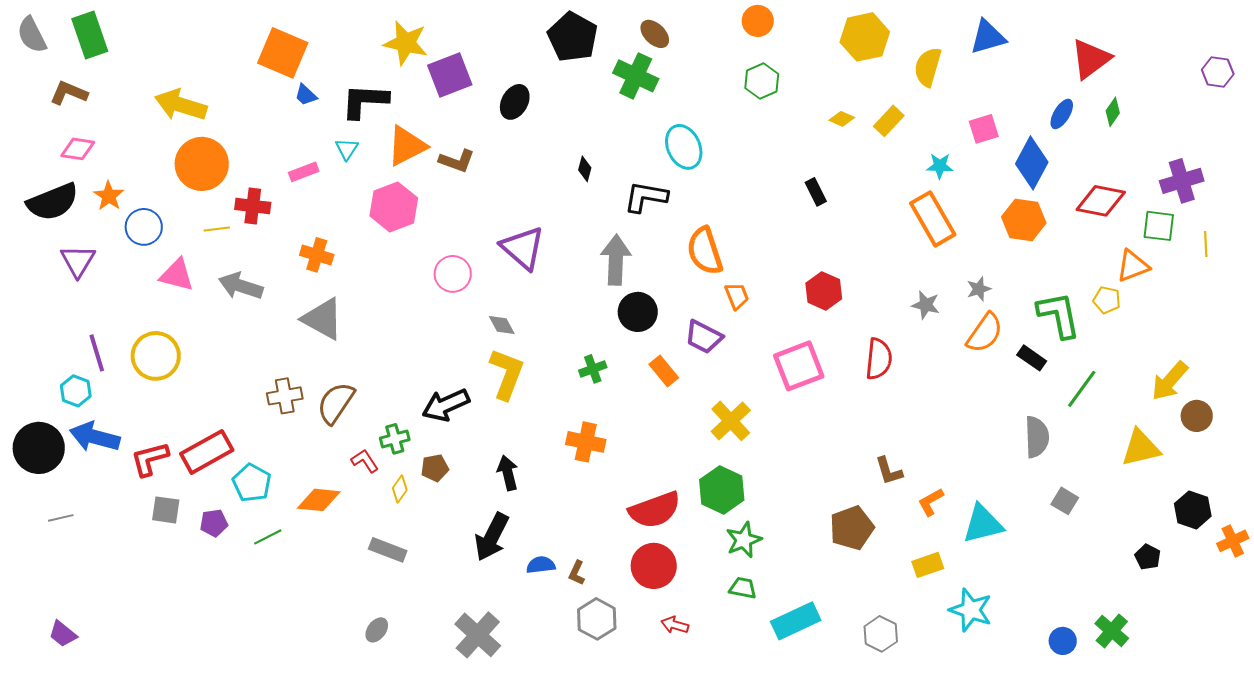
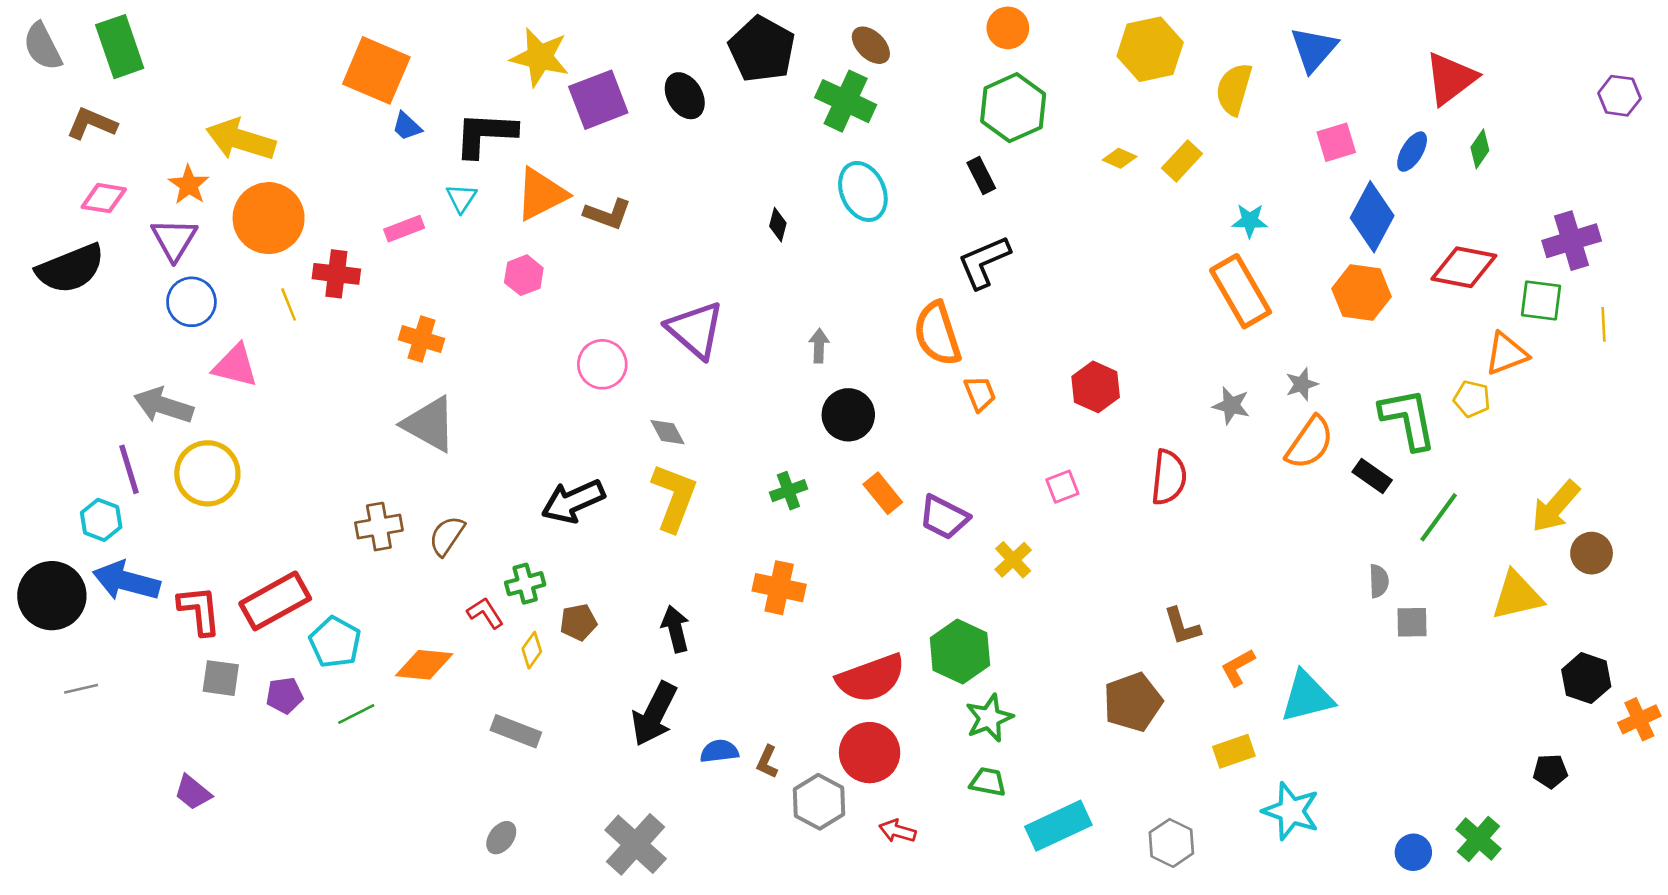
blue triangle: (988, 37) -> (1314, 49), turned -33
green hexagon: (762, 81) -> (1013, 108), size x1.4
black ellipse: (515, 102) -> (685, 96), moved, turned -60
pink square: (984, 129) -> (1336, 142), moved
cyan ellipse: (684, 147) -> (863, 191), moved
black rectangle: (816, 192) -> (981, 176), moved
orange star: (109, 196) -> (189, 185), moved
black L-shape: (646, 197) -> (984, 262), moved, turned -33
pink hexagon: (394, 207) -> (524, 275), size x0.6
yellow line: (217, 229) -> (289, 304), turned 75
gray arrow: (616, 260) -> (819, 346), size x0.5
purple triangle: (78, 261) -> (174, 239), moved
gray arrow: (241, 286) -> (164, 406), moved
purple trapezoid: (704, 337) -> (944, 517), moved
pink square: (799, 366) -> (1062, 487), size x0.5
brown semicircle: (336, 403) -> (447, 536), size x0.7
black arrow: (446, 405) -> (573, 501), moved
yellow cross: (731, 421) -> (1013, 560), moved, size x0.7
gray semicircle: (1037, 437) -> (1379, 581), size x0.6
red L-shape: (150, 459) -> (199, 610), turned 99
gray square: (1065, 501) -> (1412, 622), moved, turned -32
black pentagon: (1148, 557) -> (1550, 771), moved, turned -30
gray hexagon: (597, 619) -> (819, 802), moved
purple trapezoid: (63, 634) -> (193, 792), moved

